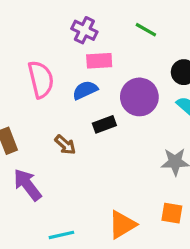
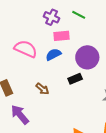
green line: (146, 30) -> (79, 15), moved
pink semicircle: (41, 79) -> (26, 49), turned -50
black rectangle: (104, 124) -> (75, 79), moved

